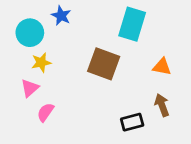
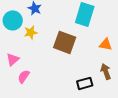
yellow star: (41, 62) -> (31, 32), moved

